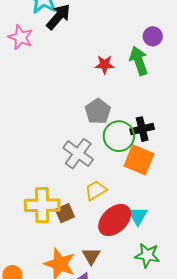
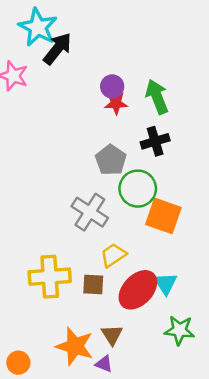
purple circle: (153, 36) -> (112, 86), moved
black cross: (142, 129) -> (155, 141), moved
brown square: (65, 213) -> (93, 284), moved, turned 30

